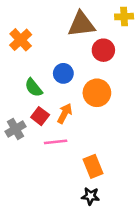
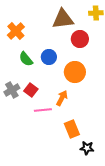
green semicircle: (34, 88) -> (26, 59), moved
orange arrow: (65, 113) -> (62, 98), moved
gray cross: (16, 129) -> (12, 90), moved
black star: (90, 196) -> (87, 148), moved

